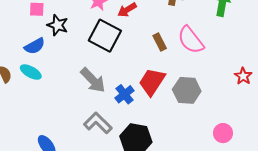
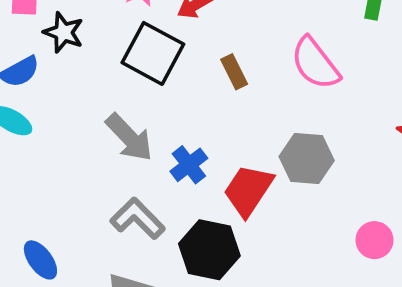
brown rectangle: (160, 42) -> (234, 72), moved
red trapezoid: (152, 82) -> (248, 190), moved

